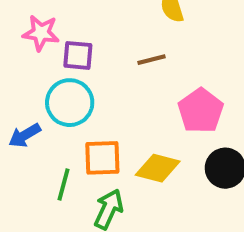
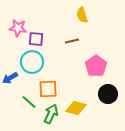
yellow diamond: (158, 168) -> (76, 108), moved
green line: (64, 184) -> (29, 102), turned -63

